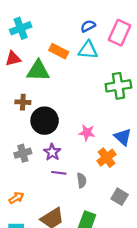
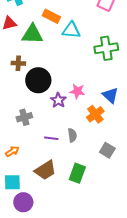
cyan triangle: (88, 50) -> (71, 30), moved
purple star: (52, 152) -> (58, 100), moved
gray cross: (23, 153) -> (24, 117), moved
purple line: (59, 173) -> (51, 138), moved

